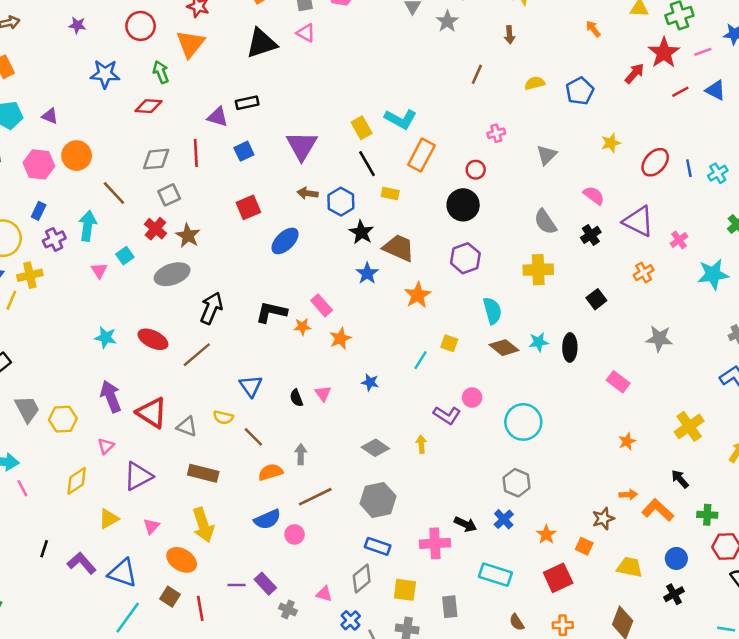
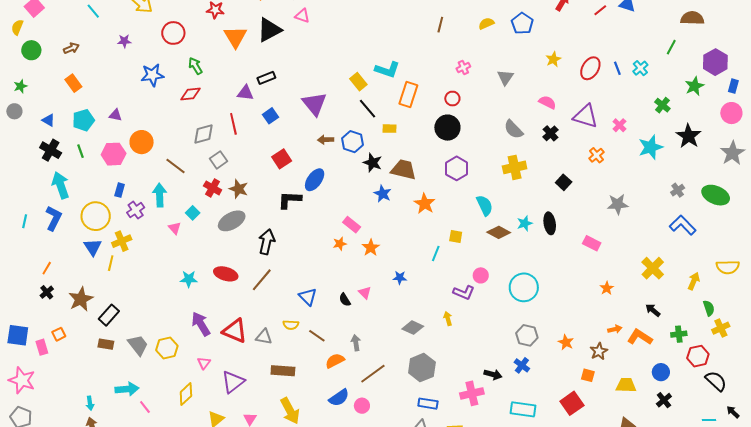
orange triangle: (190, 44) -> (235, 37), moved
black L-shape: (271, 312) -> (290, 200), moved
orange star: (546, 534) -> (566, 342), moved

